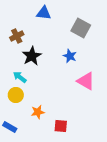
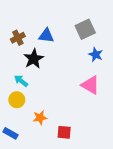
blue triangle: (44, 13) -> (46, 36), moved
gray square: (81, 28) -> (85, 29), turned 36
blue star: (70, 56) -> (96, 55), moved

